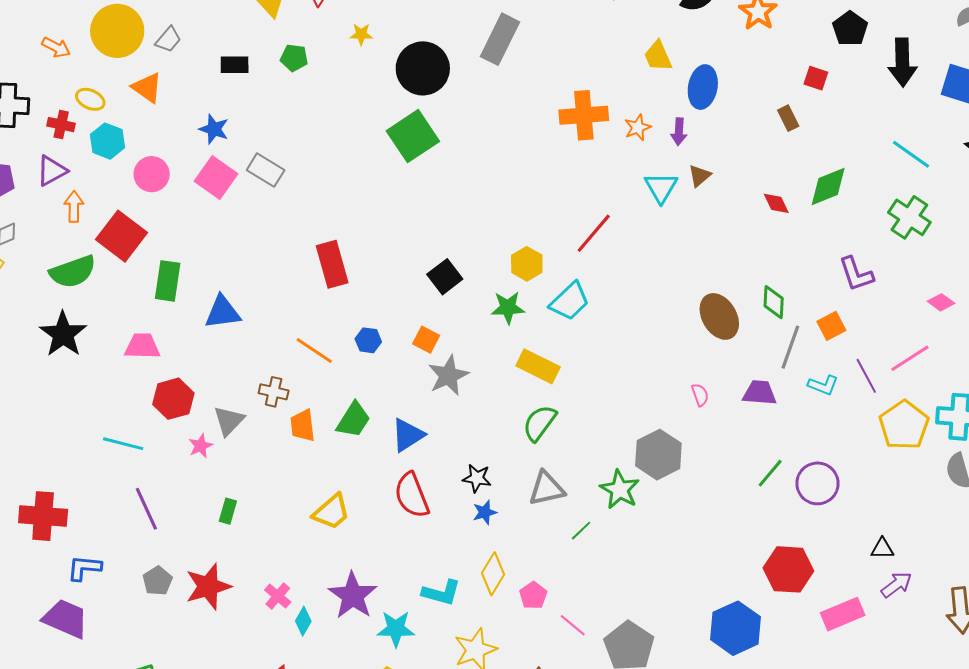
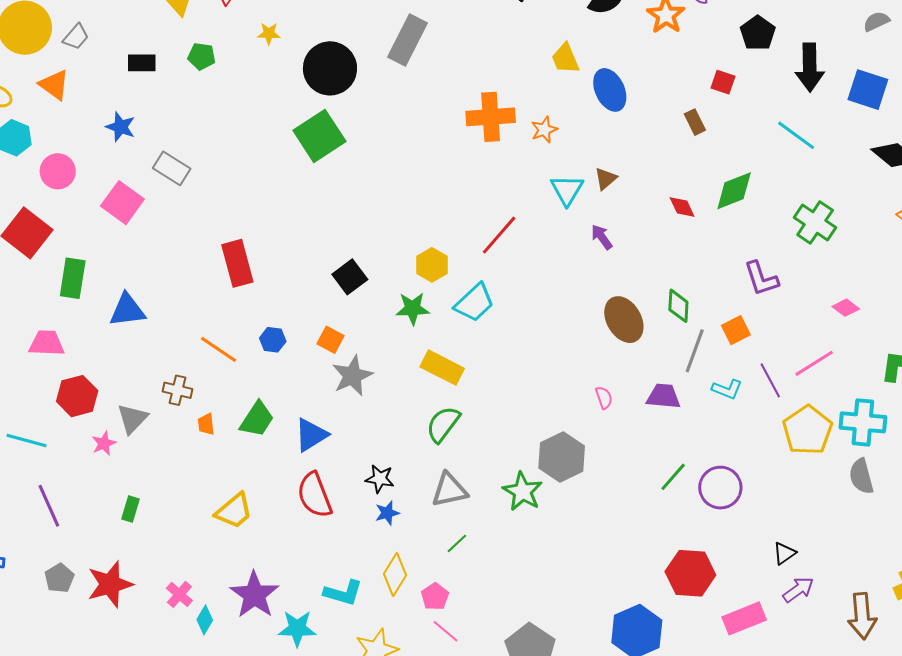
blue ellipse: (703, 87) -> (610, 90), turned -36
purple arrow: (679, 132) -> (602, 237), moved, turned 140
cyan line: (911, 154) -> (796, 135), moved
pink square: (216, 177) -> (122, 203), moved
orange trapezoid: (303, 425) -> (206, 424), size x0.7
green line: (581, 531) -> (457, 543), moved
black triangle: (882, 549) -> (784, 553), turned -35
pink line: (573, 625) -> (445, 631), moved

